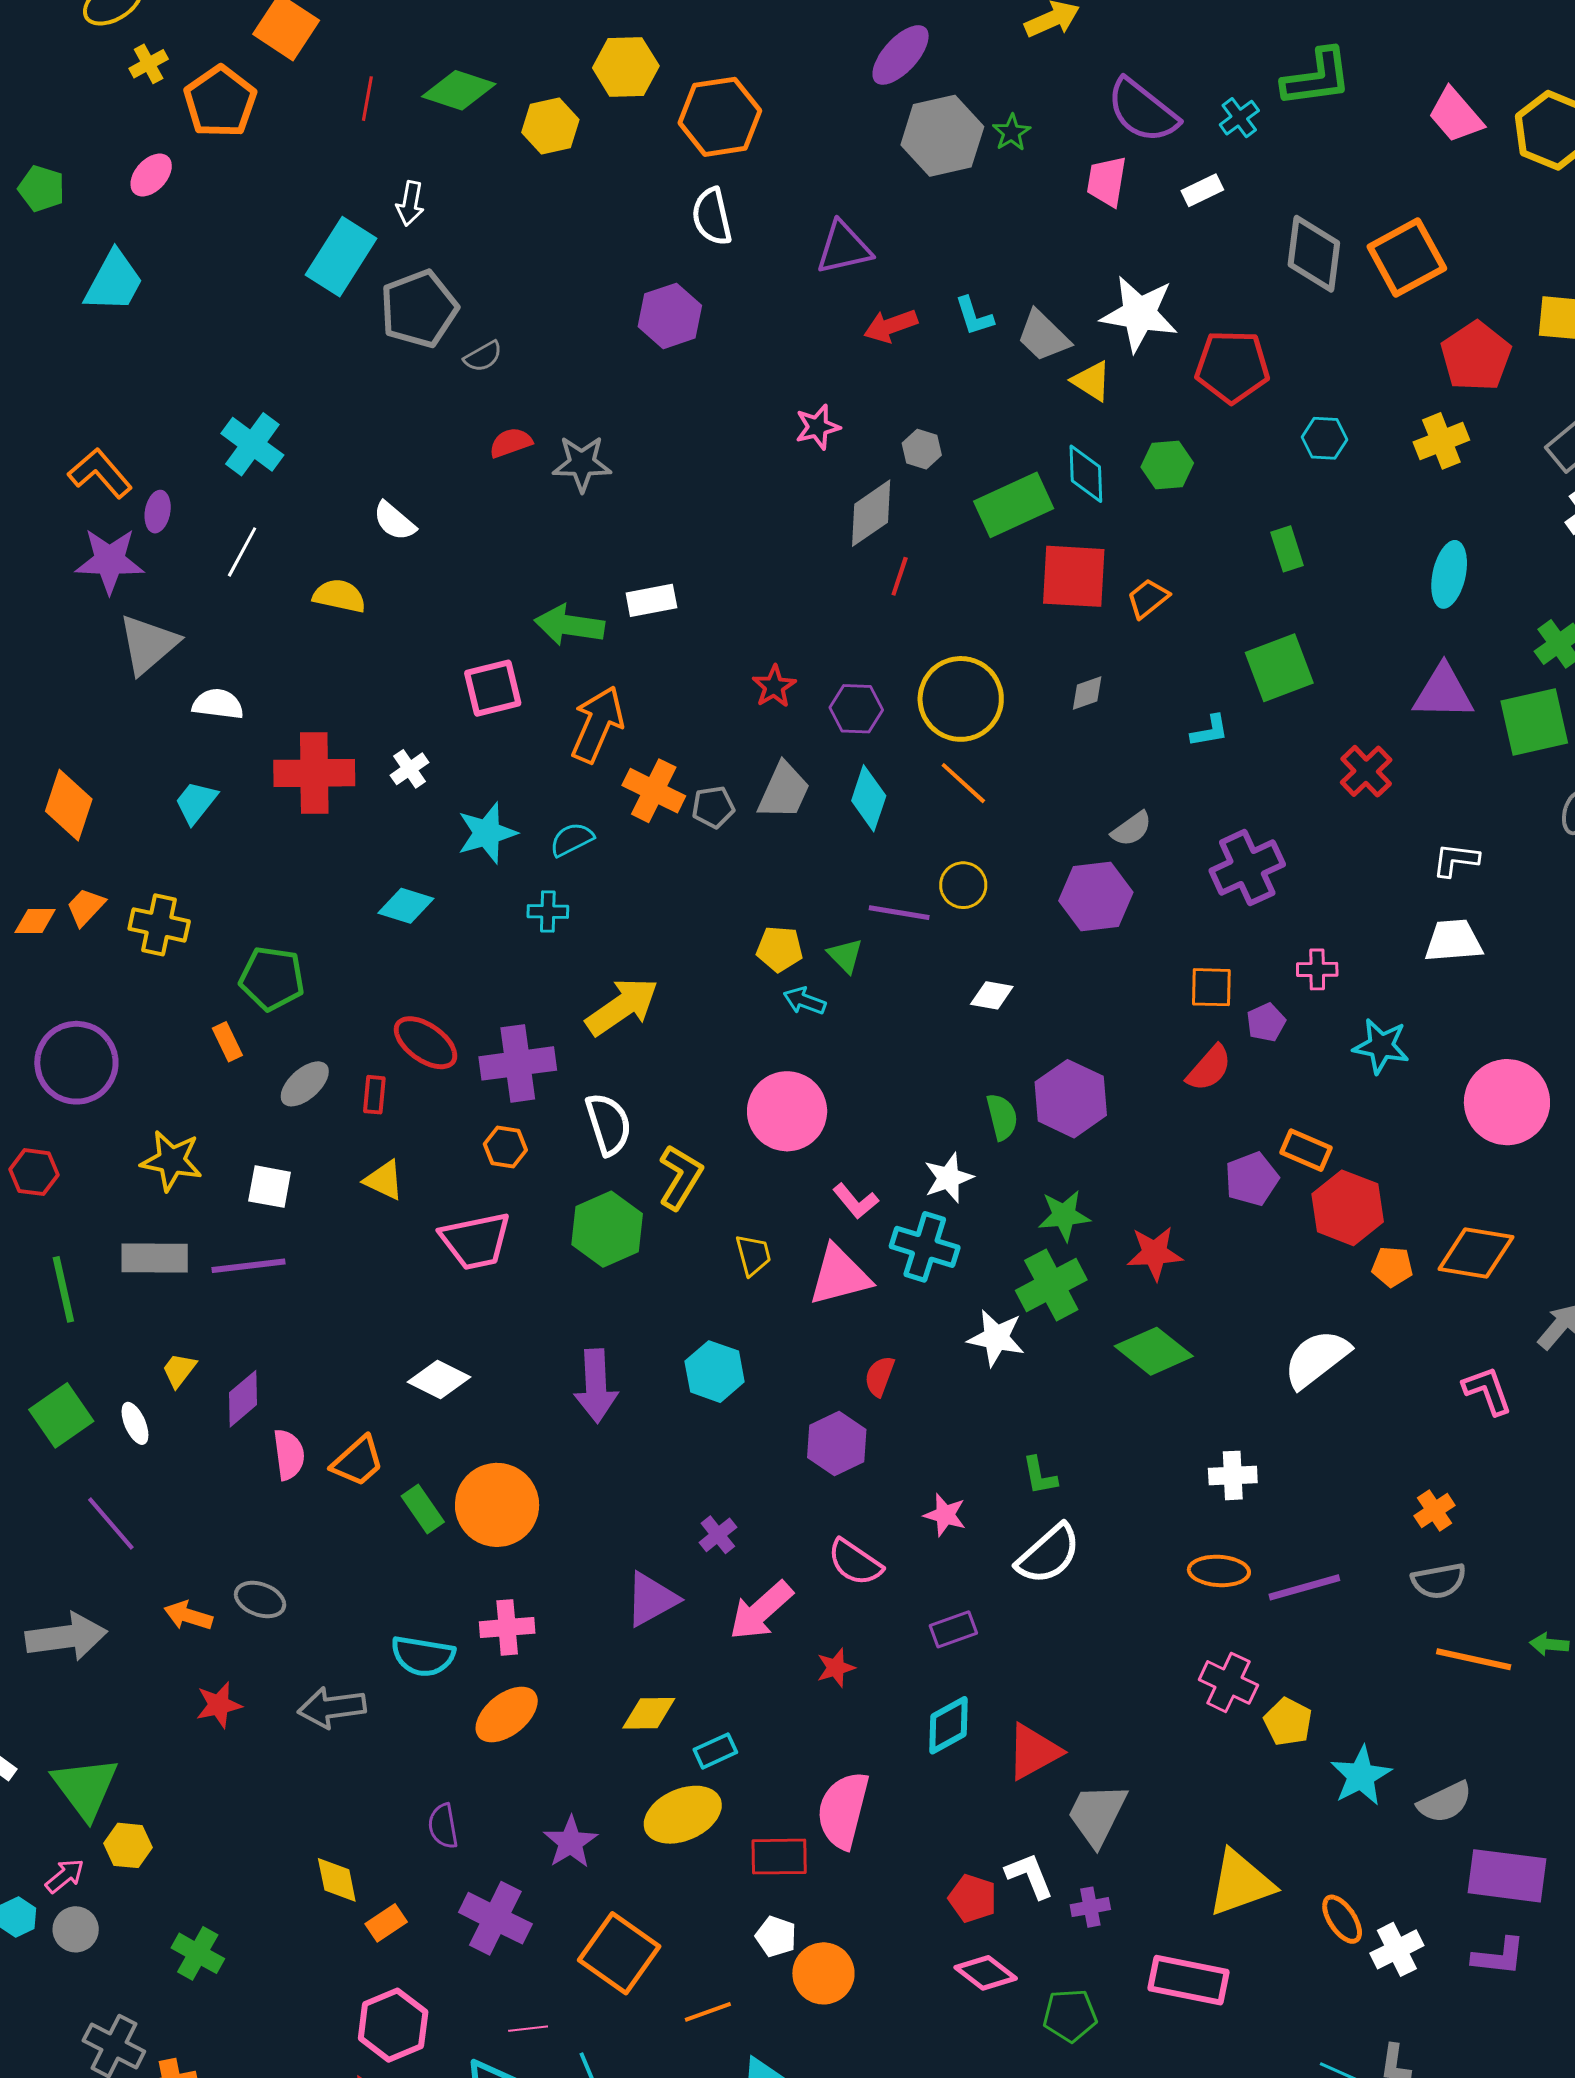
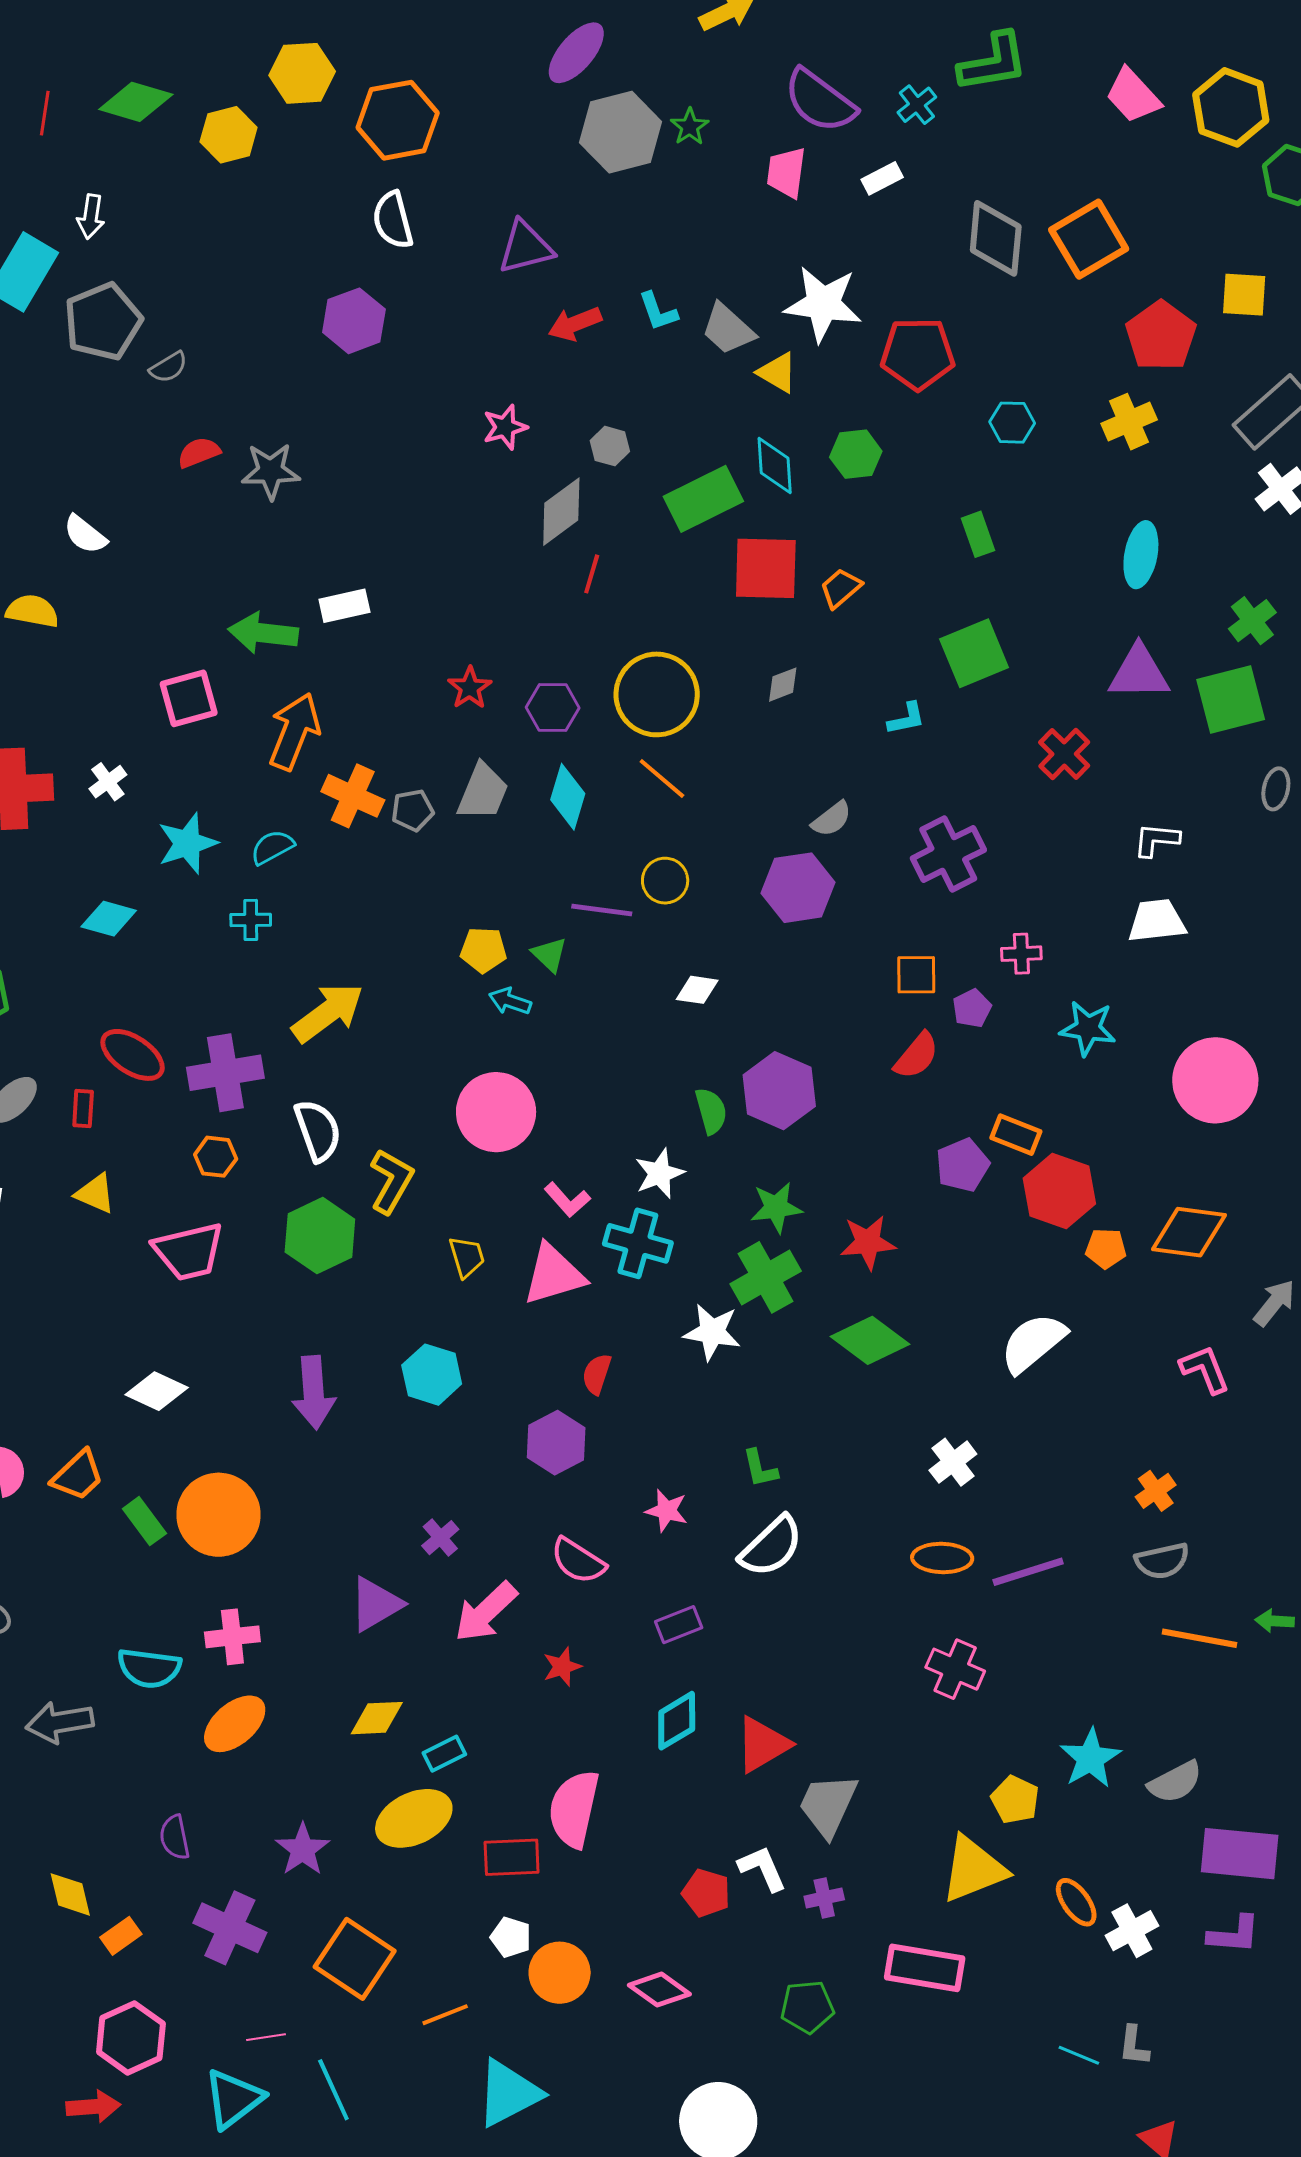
white cross: (1233, 1475) -> (953, 1462), turned -33
yellow pentagon: (1288, 1722) -> (1015, 1800), moved
pink diamond: (986, 1973) -> (659, 1990), moved

